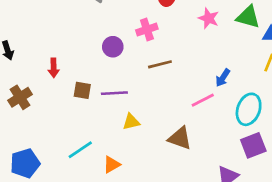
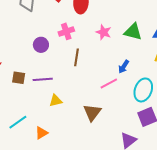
green triangle: (248, 17) -> (133, 32), moved
pink star: (209, 18) -> (104, 32), moved
brown line: (160, 64) -> (76, 57), turned -66
brown triangle: (180, 138) -> (92, 112), turned 48

